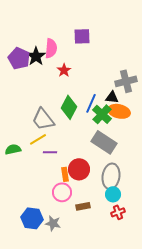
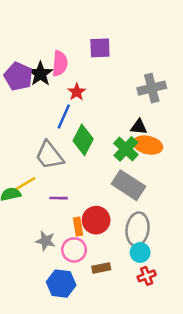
gray cross: (126, 81) -> (152, 88), moved
blue line: (91, 103) -> (64, 117), moved
yellow line: (38, 139) -> (25, 184), moved
blue hexagon: (32, 218) -> (61, 284), moved
gray star: (53, 223) -> (46, 241), moved

